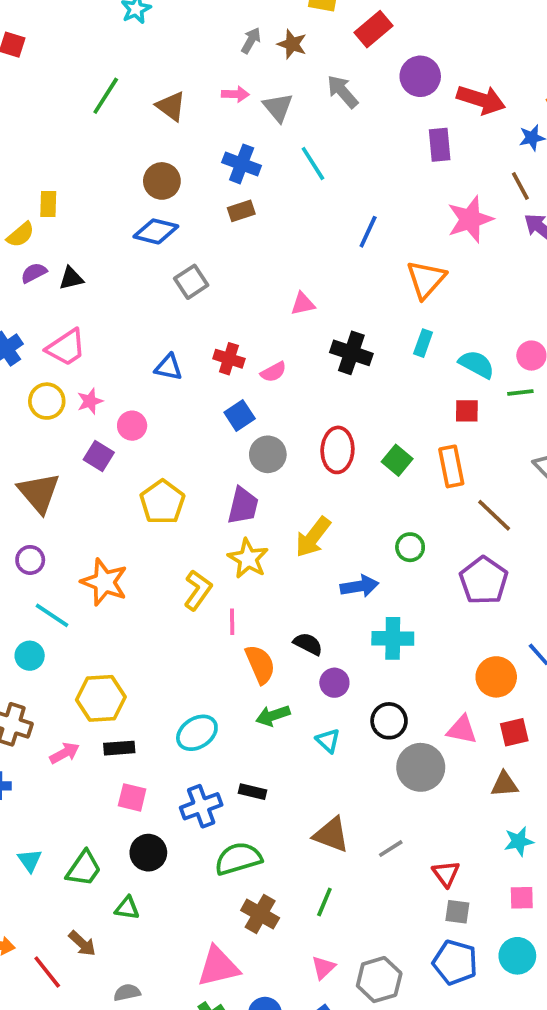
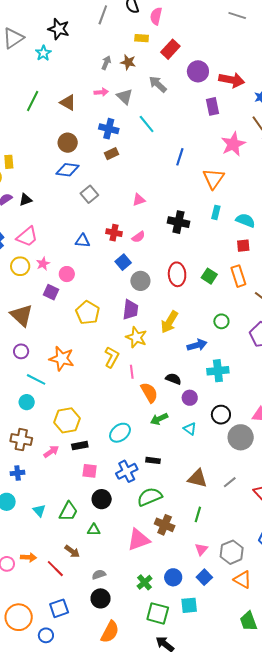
pink triangle: (303, 304) -> (139, 200), moved
pink triangle: (218, 967) -> (139, 540), moved

